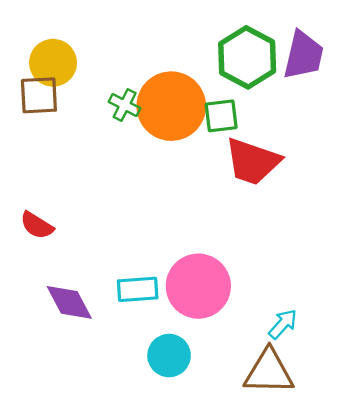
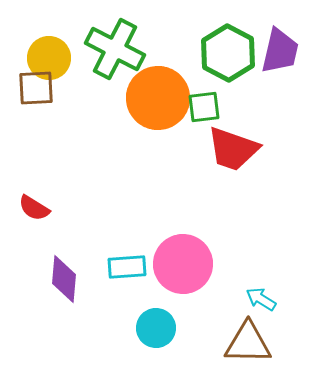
green cross: (125, 105) -> (115, 49), moved, size x2.0
purple diamond: (69, 302) -> (64, 279), turned 33
cyan arrow: (283, 324) -> (261, 299), turned -100

